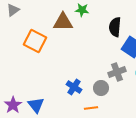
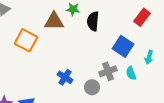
black semicircle: (115, 27) -> (93, 21), moved
blue cross: (74, 87) -> (65, 77), moved

